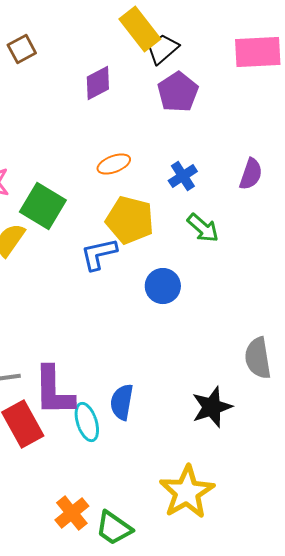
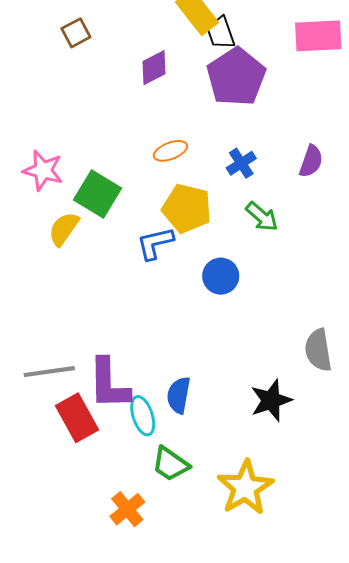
black trapezoid: (163, 49) -> (221, 33), turned -68
purple pentagon: (178, 92) -> (236, 77), size x1.4
green trapezoid: (114, 528) -> (170, 464), moved

